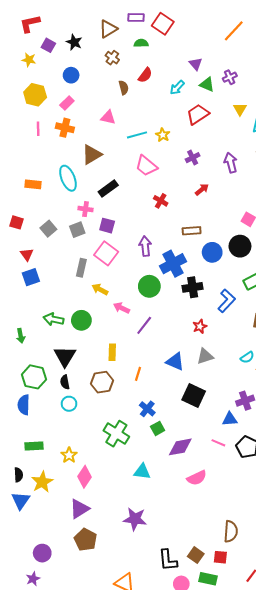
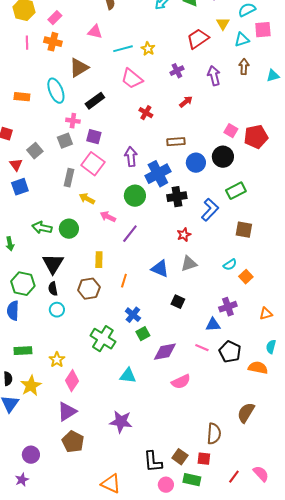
red trapezoid: (198, 114) -> (198, 39), moved
gray square: (48, 229) -> (35, 151), moved
black square: (194, 395) -> (178, 302), size x0.6

